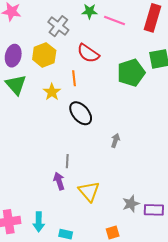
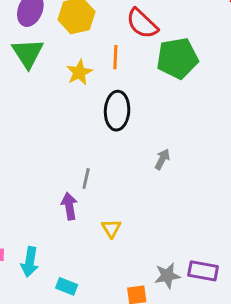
green pentagon: (131, 73) -> (177, 58), moved
black ellipse: (81, 113) -> (117, 111), turned 35
yellow triangle: (89, 191) -> (111, 228), size x0.6
gray star: (131, 204) -> (167, 276), moved

